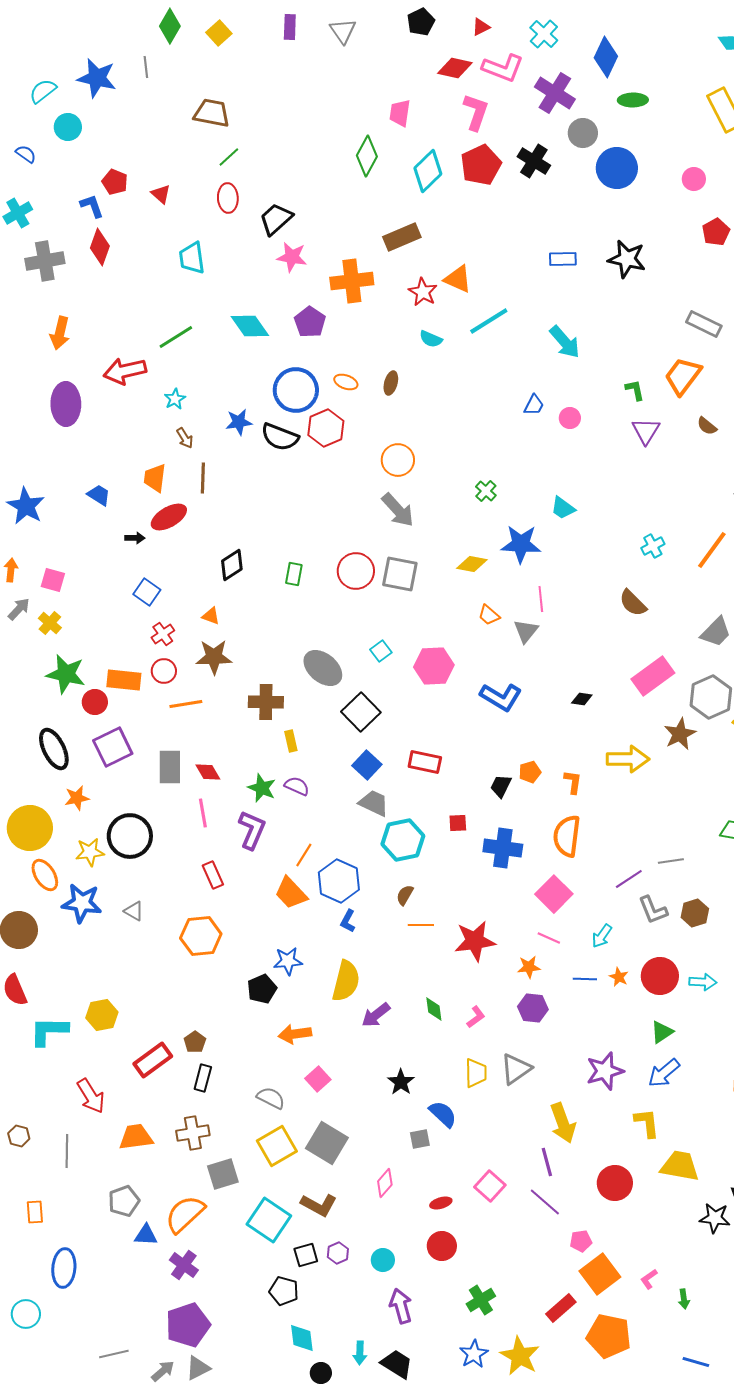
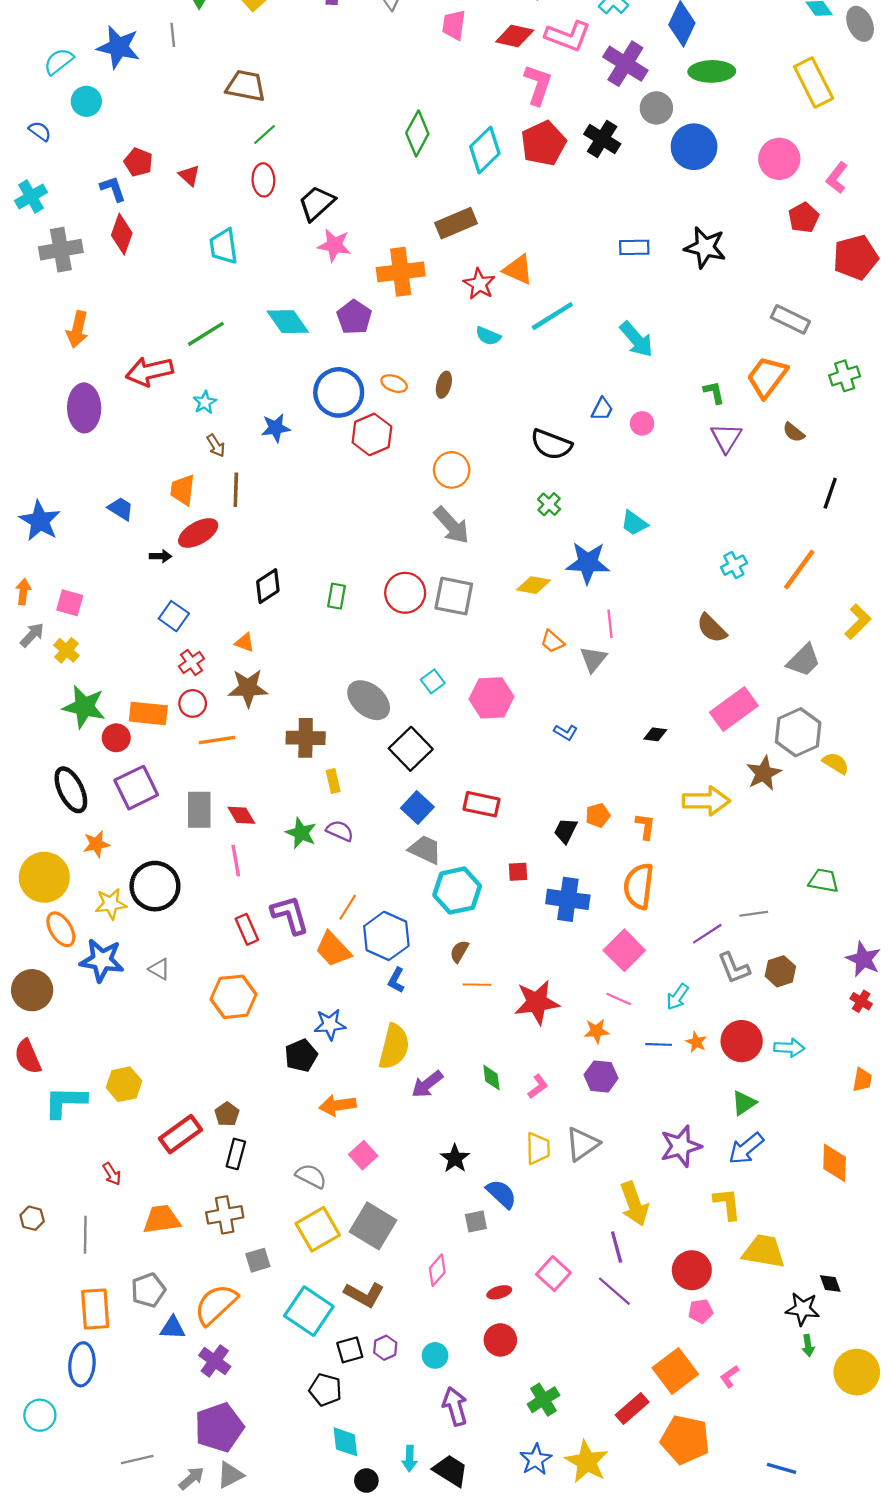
green ellipse: (633, 100) -> (712, 71), size x1.4
pink trapezoid: (400, 113) -> (454, 25), moved
pink circle: (694, 179) -> (779, 159), size x1.6
black semicircle: (280, 437) -> (551, 444), moved
blue L-shape: (501, 697) -> (566, 732), size x0.5
purple L-shape: (252, 830) -> (290, 915), moved, turned -39
red arrow: (91, 1096) -> (112, 1174), size x0.6
gray square: (223, 1174) -> (258, 1260), size x0.7
orange rectangle: (35, 1212) -> (95, 1309), moved, size x1.6
pink pentagon: (581, 1241) -> (701, 1311), moved
green arrow: (684, 1299) -> (808, 1345), moved

